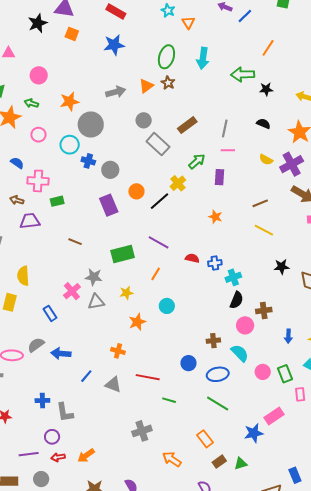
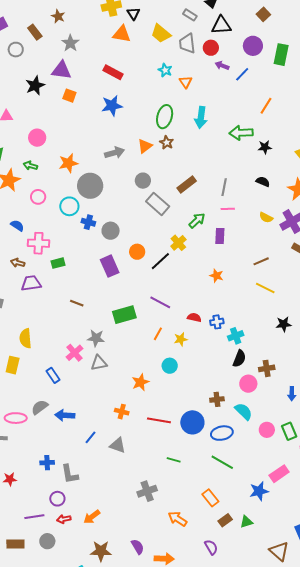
yellow star: (126, 293) -> (181, 339), moved
blue circle: (188, 363) -> (192, 422), size x1.5
red line: (148, 377) -> (159, 420), moved

